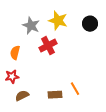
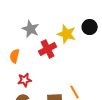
yellow star: (58, 21) -> (67, 34), moved
red star: (12, 77) -> (25, 80), moved

